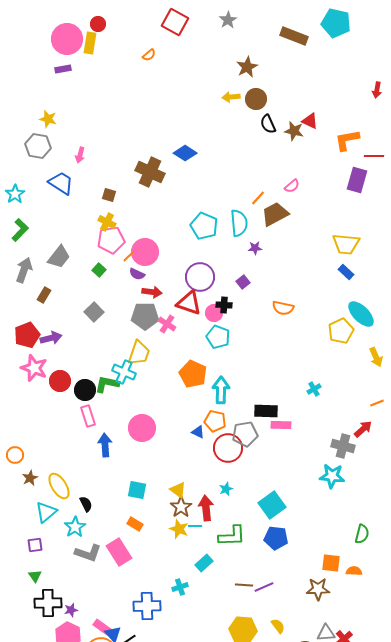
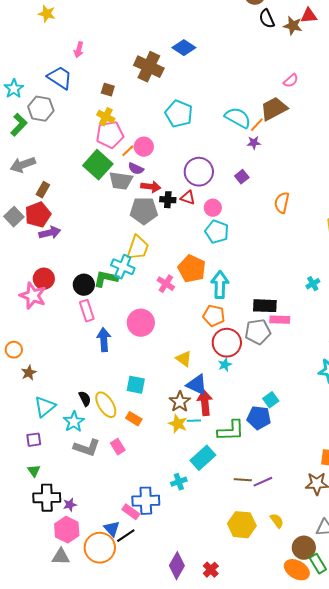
red triangle: (310, 121) -> (309, 16), turned -30
gray hexagon: (38, 146) -> (41, 109), moved
orange line: (258, 198) -> (257, 125), moved
cyan semicircle: (239, 223) -> (238, 118), turned -56
cyan pentagon: (204, 226) -> (179, 114), moved
pink circle: (145, 252) -> (144, 147), size x0.7
gray trapezoid: (59, 257) -> (121, 181), moved, turned 60
gray arrow: (24, 270) -> (23, 165), turned -130
green square: (99, 270) -> (98, 165), size x2.0
red triangle: (189, 303) -> (188, 198), size x0.6
black cross: (224, 305) -> (168, 200), moved
orange semicircle: (283, 308) -> (282, 203), turned 90
gray square: (94, 312) -> (14, 217), moved
pink cross: (167, 324) -> (166, 284), moved
red pentagon: (27, 335) -> (38, 215), moved
pink star: (34, 368) -> (33, 296), moved
red circle: (60, 381) -> (44, 279), moved
blue triangle: (198, 432) -> (197, 385), moved, size x1.6
gray pentagon: (245, 434) -> (258, 332), moved
yellow ellipse: (59, 486) -> (106, 405), moved
cyan star: (226, 489) -> (225, 365), moved
yellow triangle: (178, 490) -> (184, 359), moved
cyan square: (272, 505) -> (271, 400), size x0.6
blue pentagon: (276, 538) -> (259, 418), moved
pink rectangle: (119, 552) -> (118, 447), size x0.6
cyan rectangle: (204, 563) -> (203, 458), size x1.4
pink rectangle: (102, 627) -> (131, 512), moved

